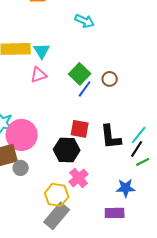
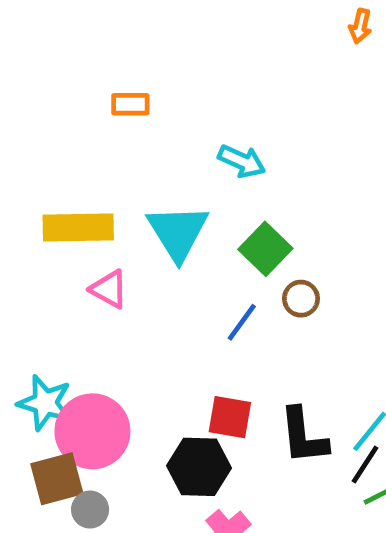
cyan triangle: (42, 51) -> (178, 232), moved, size x1.6
green square: (80, 74) -> (265, 249), moved
pink triangle: (39, 75) -> (109, 289), moved, turned 48

